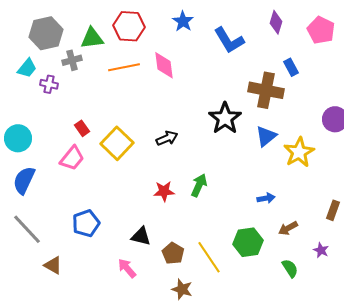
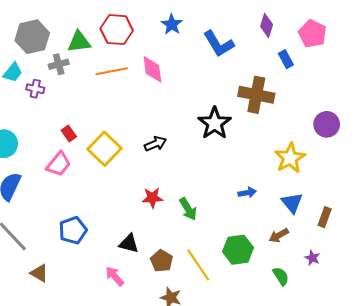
blue rectangle: (291, 67) -> (286, 59), moved
blue triangle: (266, 136) -> (292, 203), moved, turned -30
green arrow: (199, 185) -> (188, 209), moved, turned 125
blue arrow: (266, 198) -> (247, 193), moved

